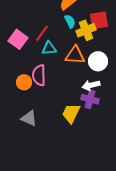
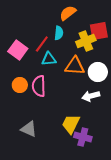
cyan semicircle: (70, 21) -> (59, 33), moved, turned 32
orange circle: (24, 82) -> (20, 85), moved
purple cross: (90, 99) -> (83, 137), moved

